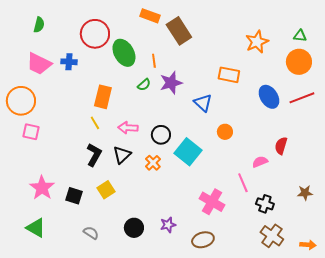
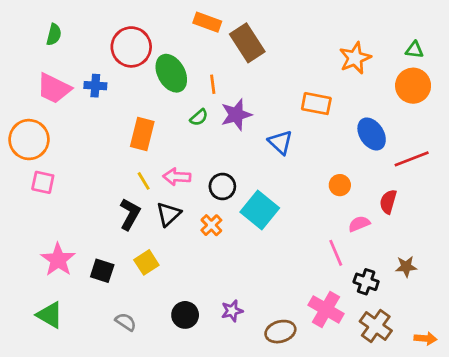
red line: (302, 98) -> (412, 159), moved
yellow line: (95, 123) -> (144, 181), moved
orange circle: (225, 132) -> (340, 185), moved
brown star: (305, 193) -> (406, 267), moved
pink cross: (212, 202) -> (326, 309), moved

